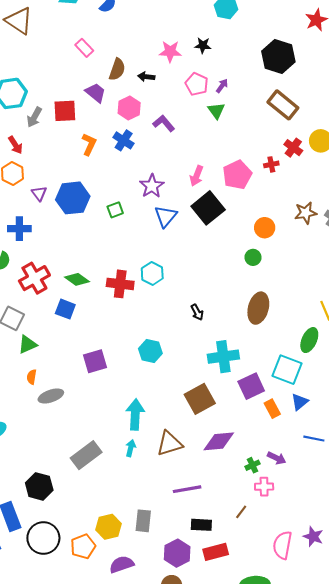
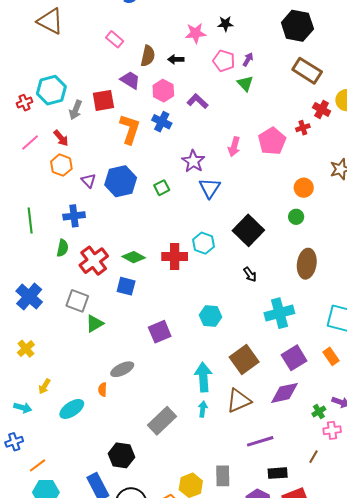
orange L-shape: (89, 144) -> (130, 129), size x1.4
black square: (208, 208) -> (248, 230), moved
orange semicircle: (32, 377) -> (102, 390), moved
purple square: (251, 386) -> (294, 358), moved
brown square: (200, 399) -> (244, 360), moved

